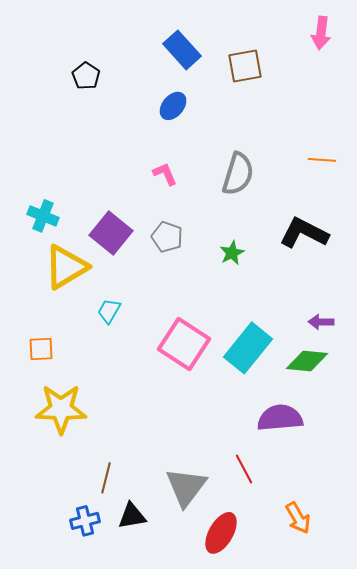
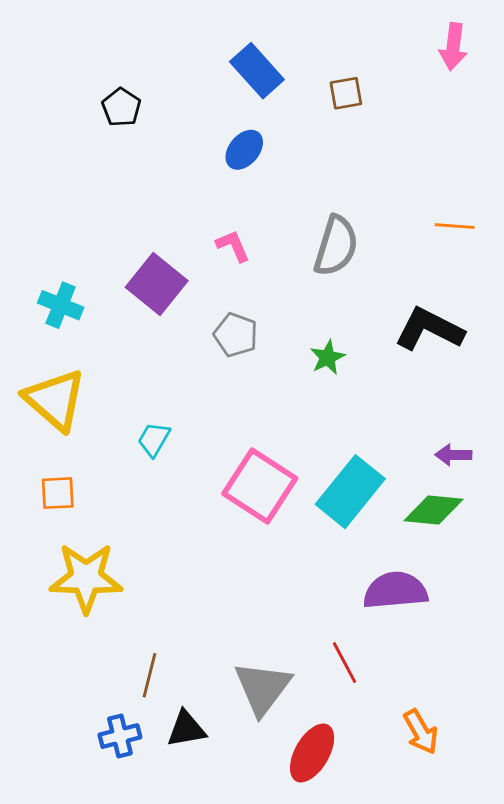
brown square: (245, 66) -> (346, 93), size x0.7
purple square: (111, 233) -> (157, 284), moved
yellow triangle: (66, 267) -> (55, 400), moved, turned -48

